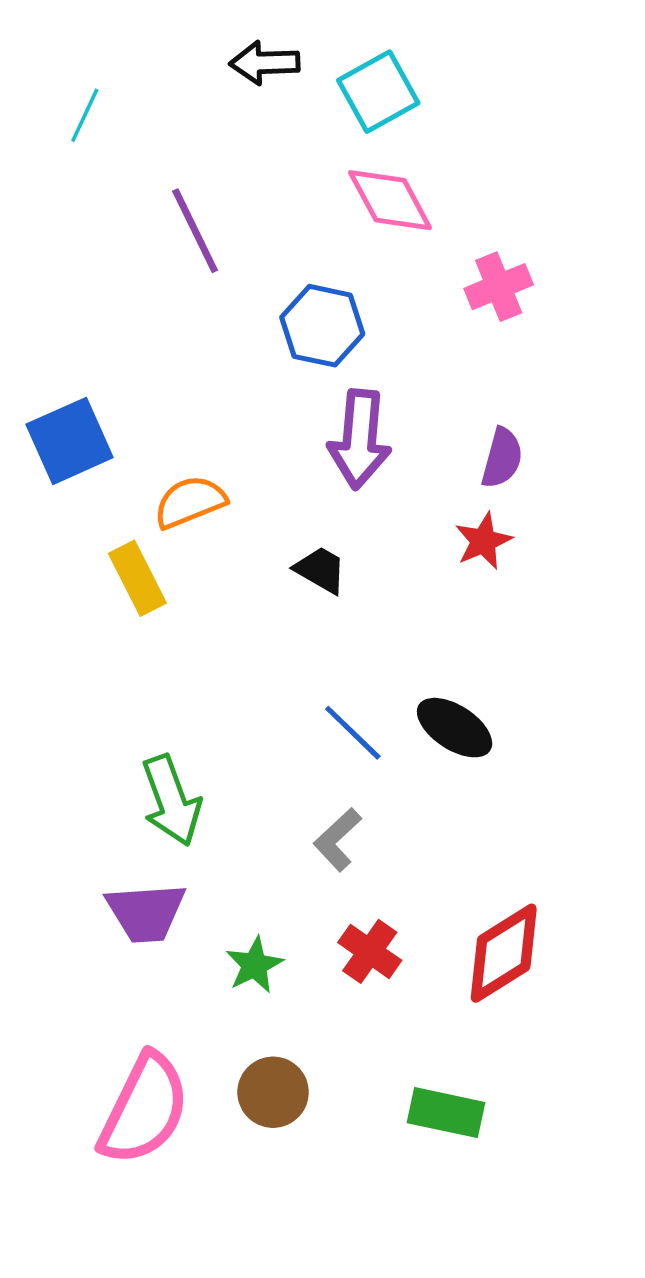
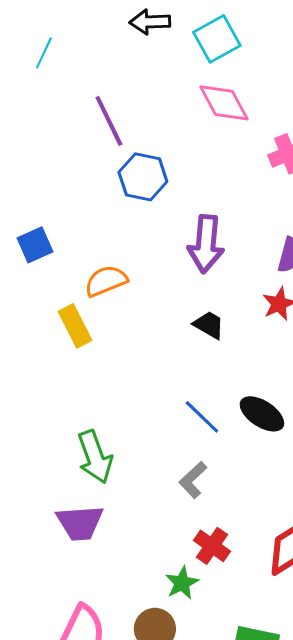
blue hexagon: (322, 326) -> (143, 177), moved
blue square: (70, 441) -> (35, 245), size x0.7
black trapezoid: (321, 570) -> (209, 325), moved
green star: (254, 965) -> (182, 583), moved

